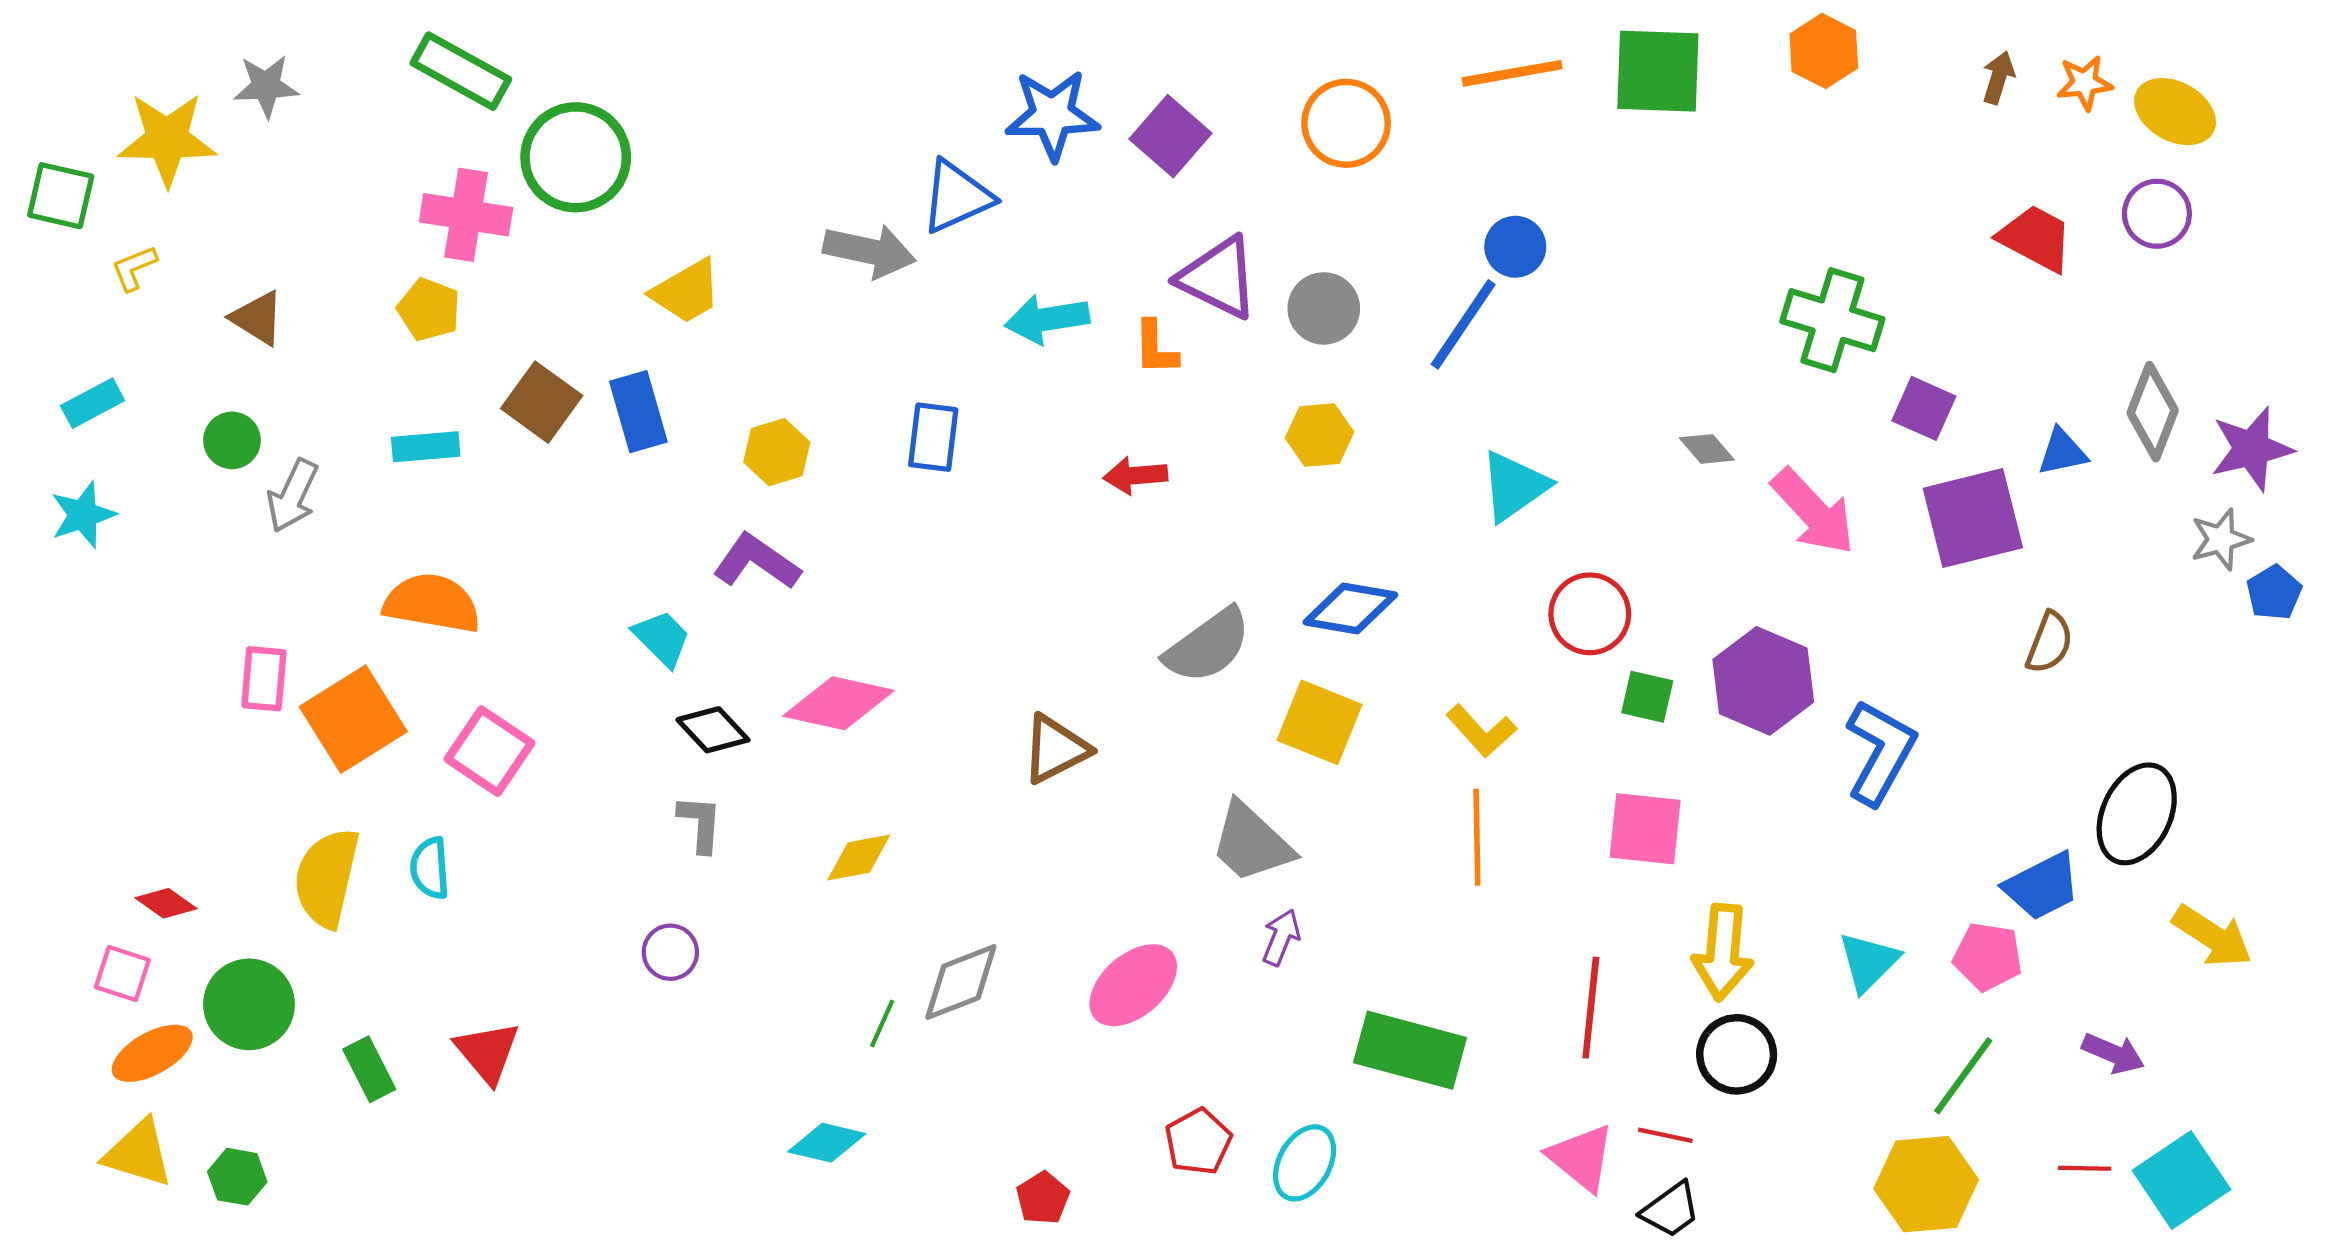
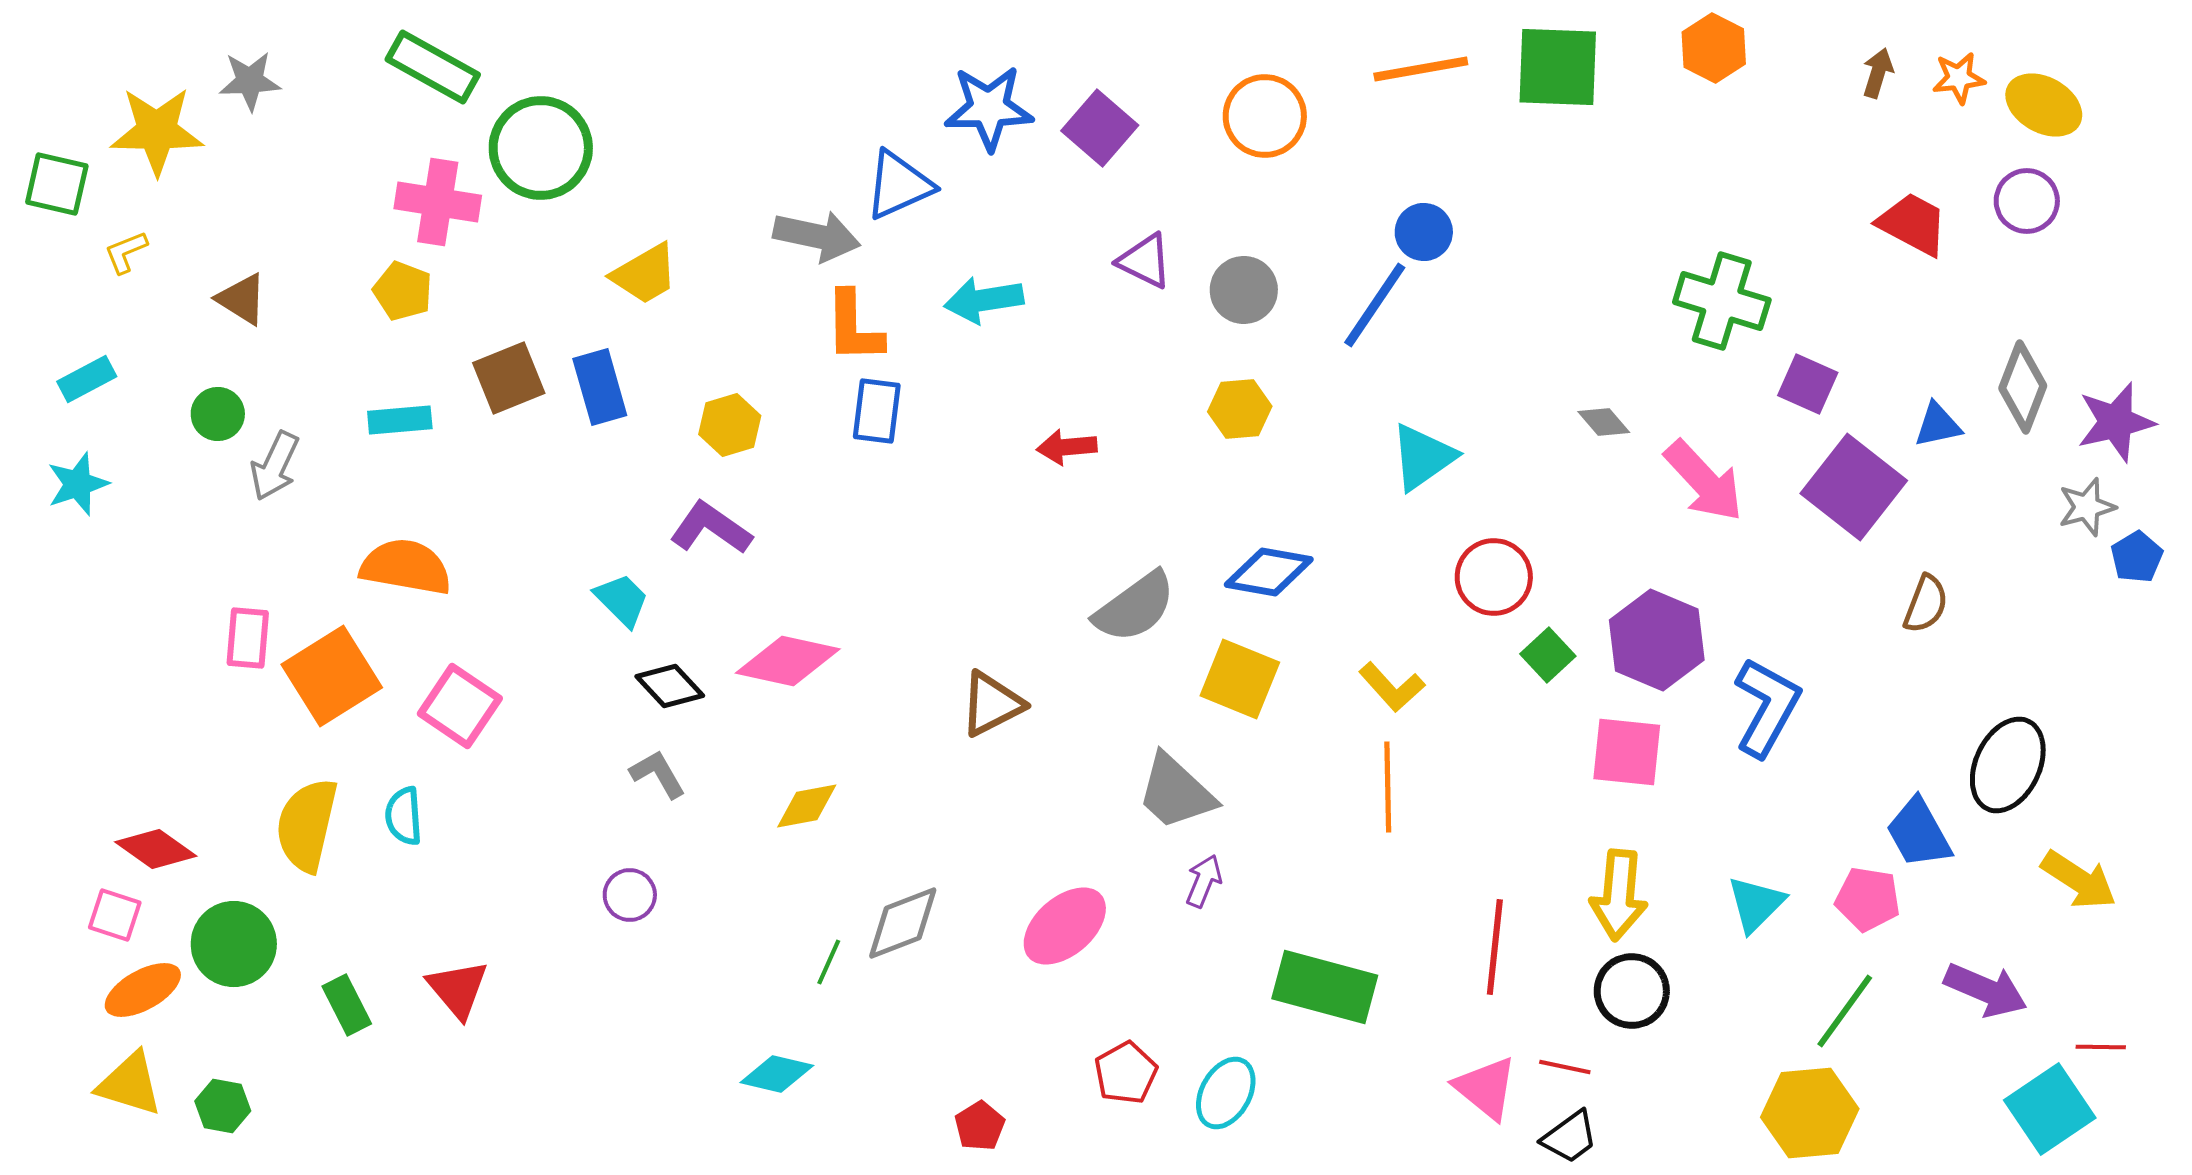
purple triangle: (1218, 278) -> (1145, 261), size x0.7
orange L-shape: (1156, 348) -> (854, 327), moved, size x1.4
brown square: (542, 402) -> (509, 378), turned 32
purple square: (1973, 518) -> (1854, 487), turned -38
green square: (1647, 697) -> (1548, 655), turned 34
gray L-shape: (700, 823) -> (658, 774), turned -34
pink square: (1645, 829) -> (1627, 752), moved
blue trapezoid: (2042, 886) -> (1919, 833), turned 88
red diamond: (166, 903) -> (156, 849), size x1.4
purple arrow: (2113, 1053) -> (1986, 990), size x1.4
red line: (2085, 1168) -> (2101, 1047), moved

